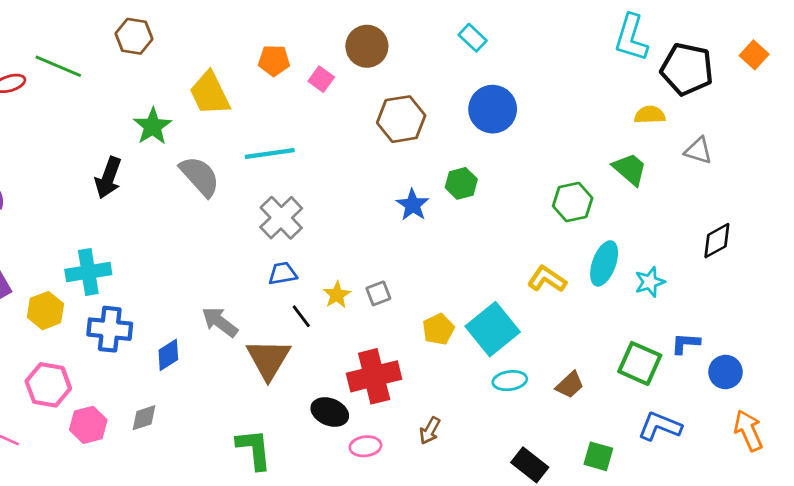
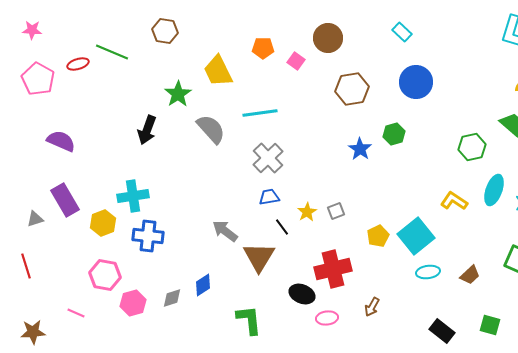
blue diamond: (168, 355) -> (203, 285), moved

